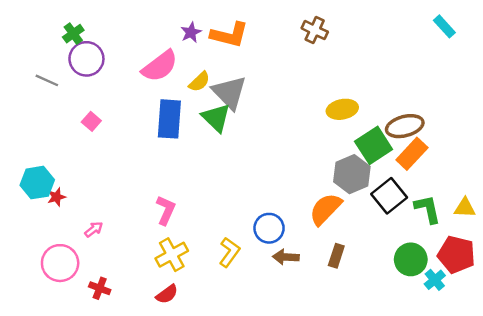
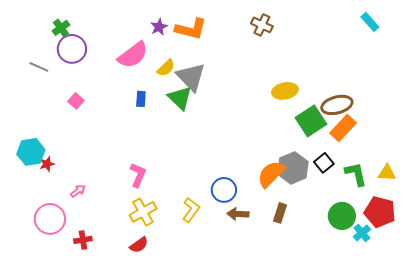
blue rectangle: (169, 119) -> (141, 99), size x0.5
gray hexagon: (352, 174) -> (293, 168), moved
black square: (389, 196) -> (324, 163), size x0.7
red cross: (100, 288) -> (83, 240), turned -30

